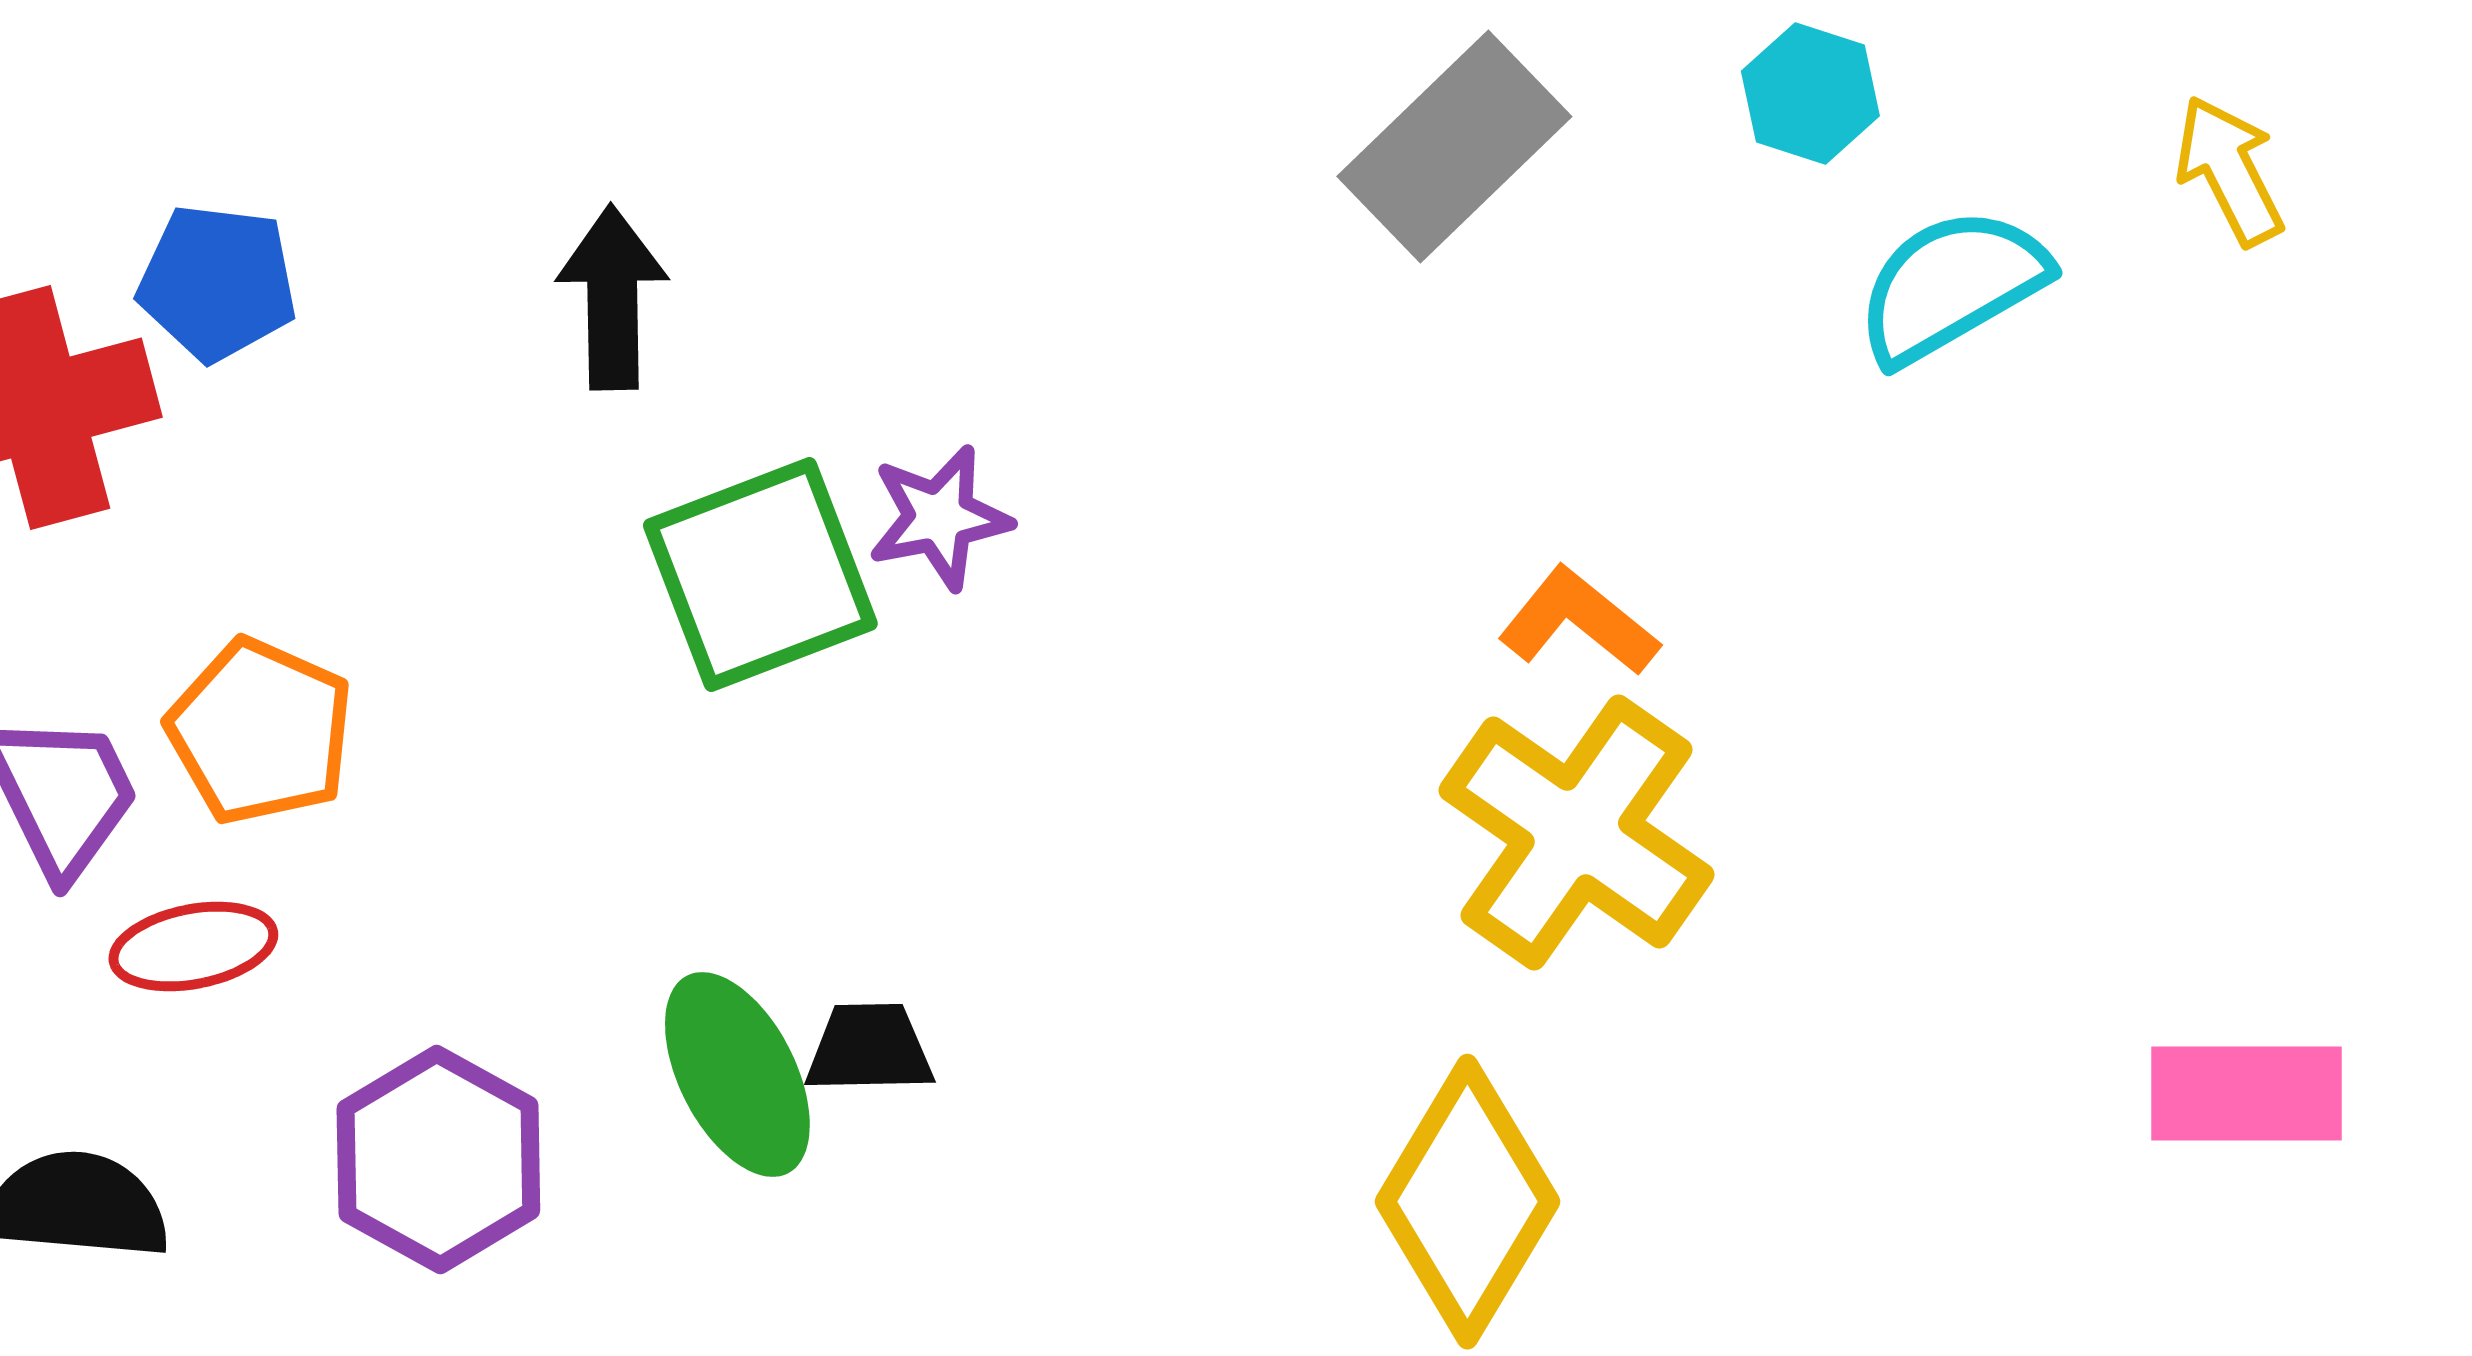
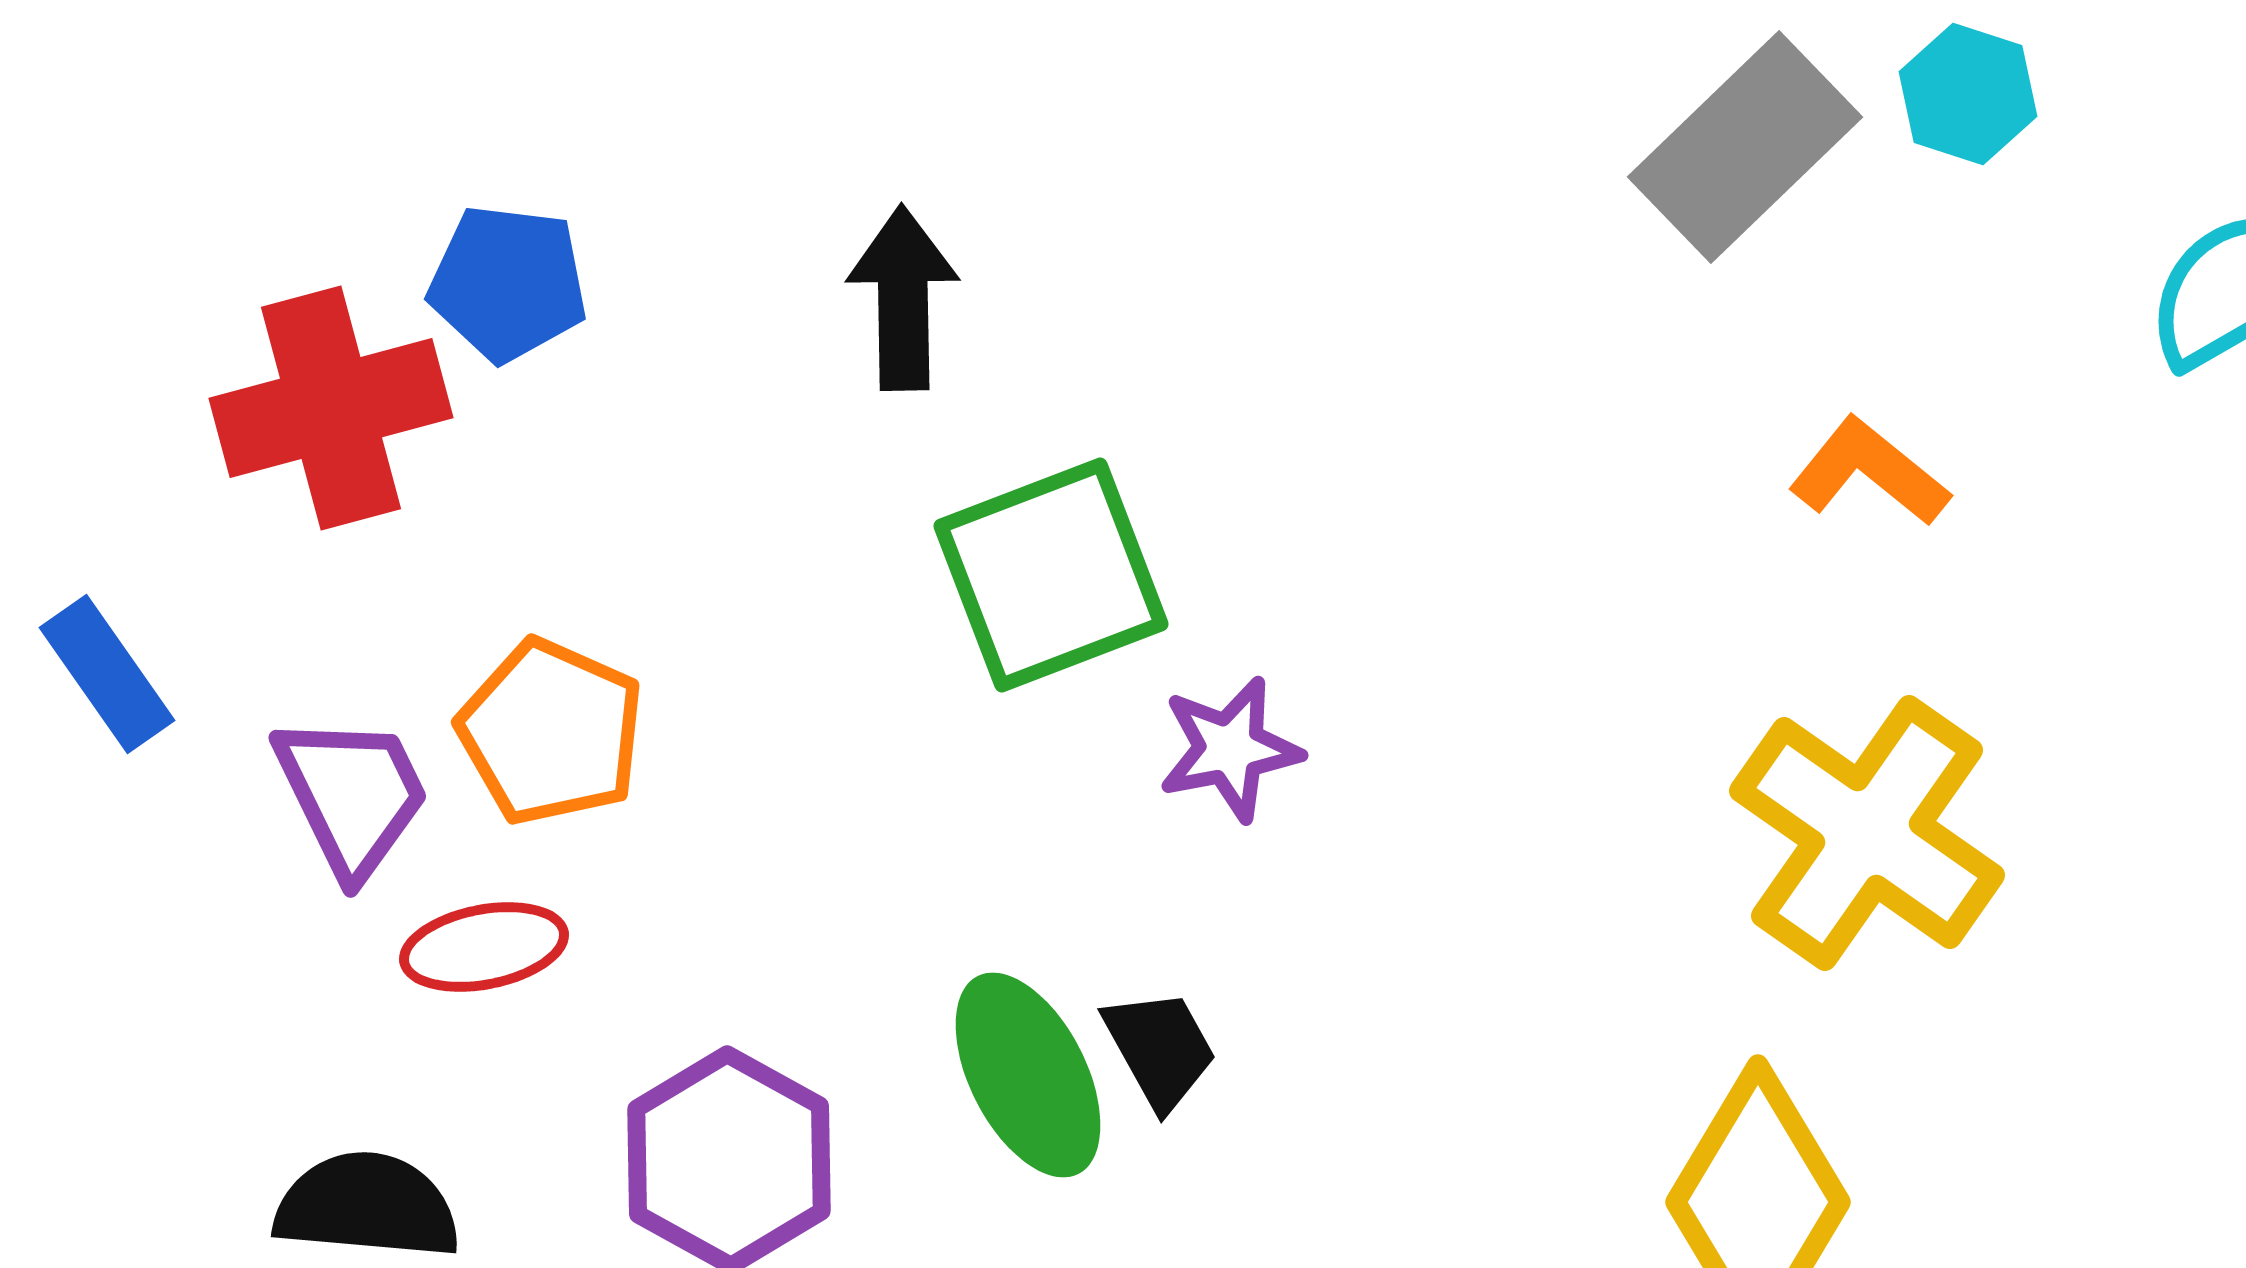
cyan hexagon: (1810, 94) -> (1968, 94), moved
purple star: (939, 518) -> (1230, 749), moved
orange L-shape: (1578, 622) -> (1869, 472), moved
black trapezoid: (869, 1048) -> (1160, 1049), turned 62

